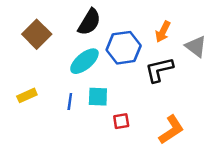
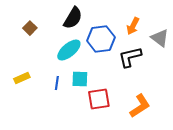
brown square: (37, 34) -> (30, 28), size x0.6
red square: (121, 121) -> (99, 99), size x1.6

